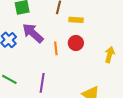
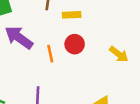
yellow arrow: (110, 55) -> (119, 54), turned 119

